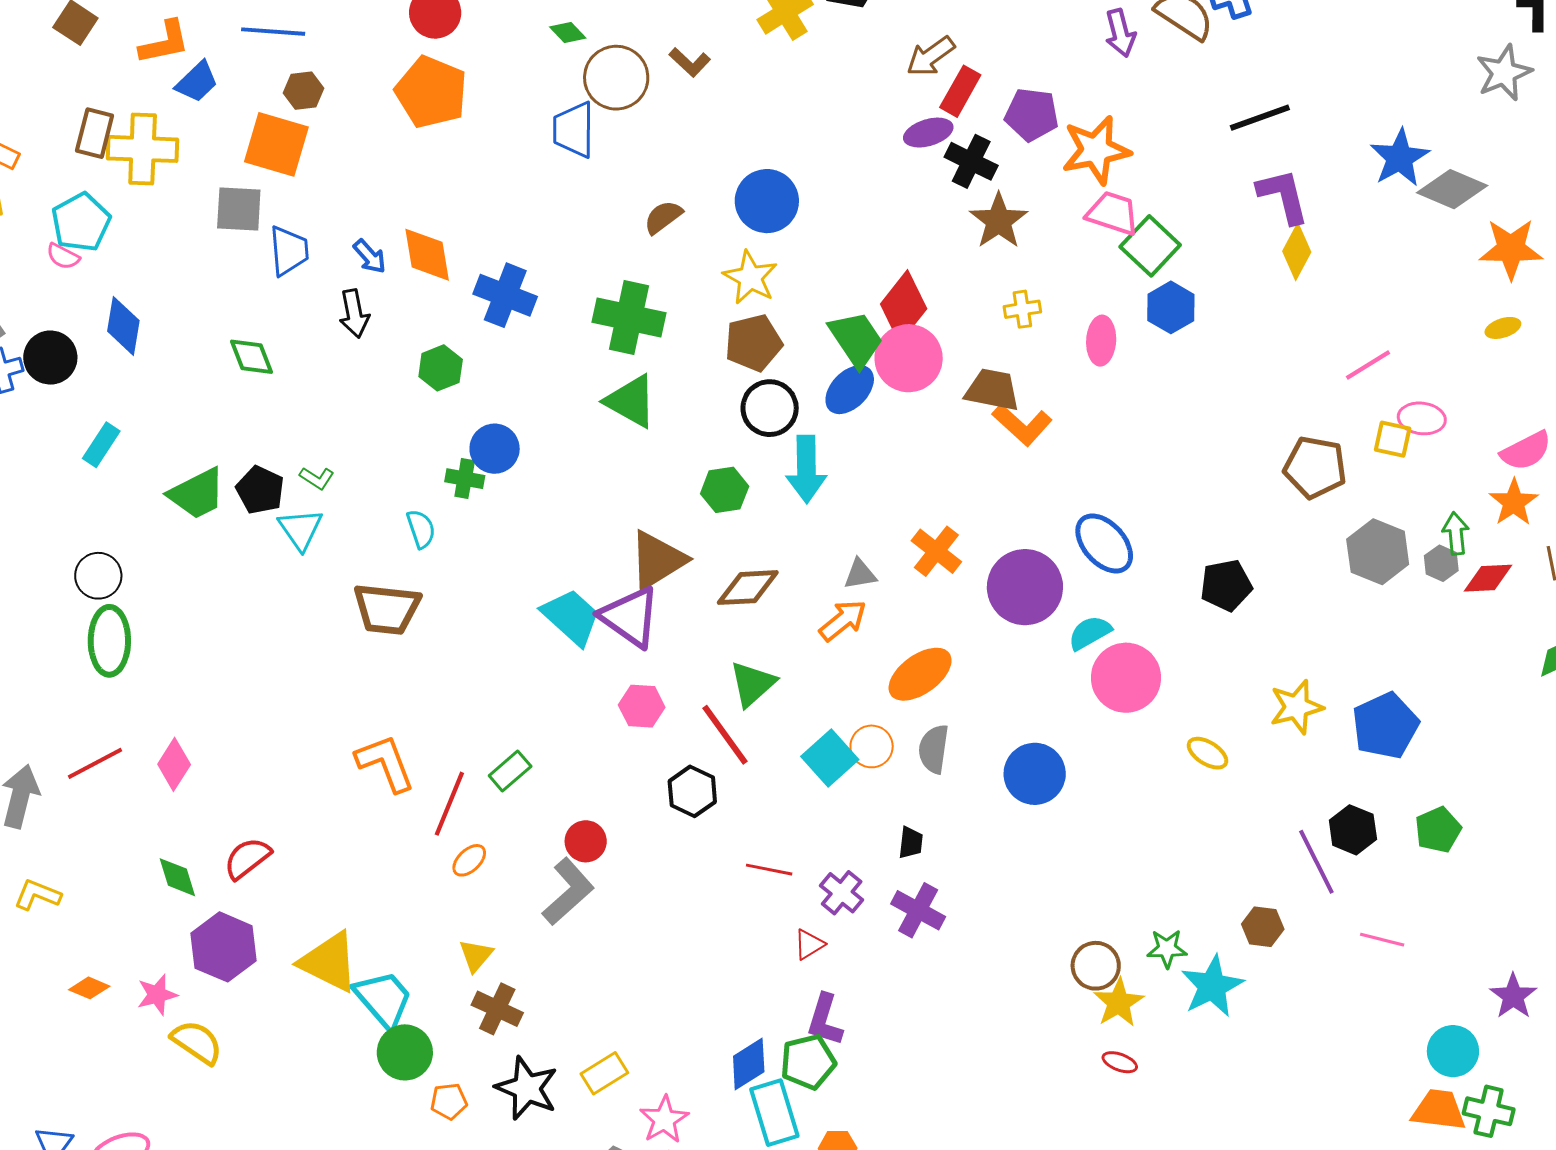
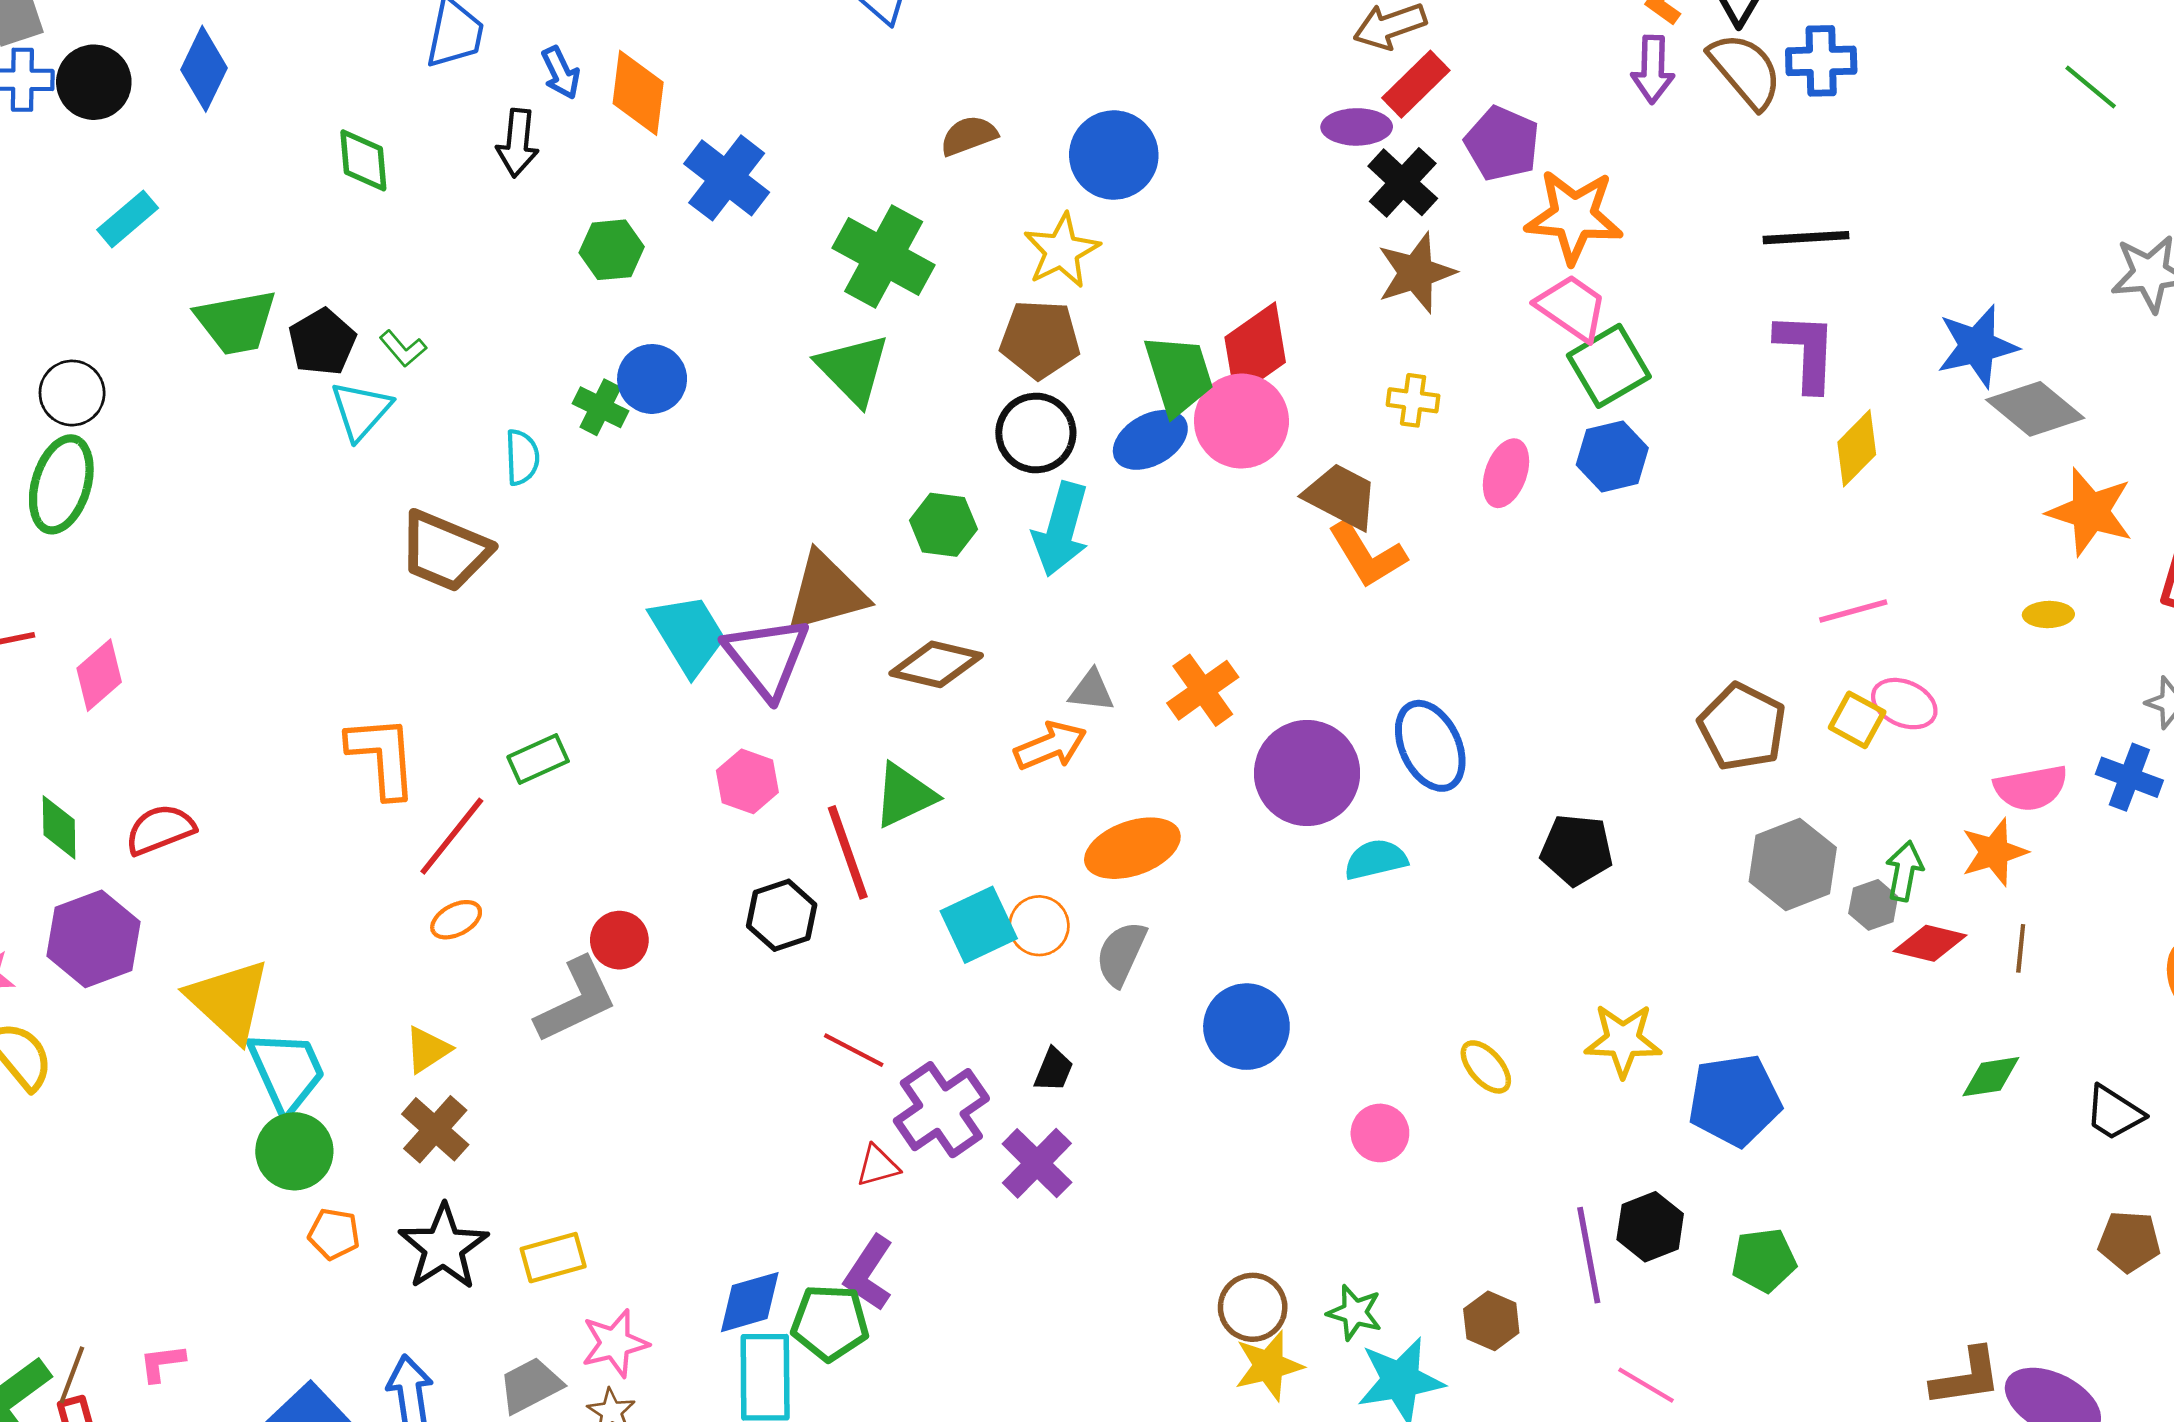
yellow diamond: (1297, 252) -> (1857, 448), moved
pink circle: (1126, 678) -> (1380, 1133), moved, size x0.6
green rectangle: (510, 771) -> (538, 759), moved
purple cross: (842, 893) -> (941, 1110), size x1.5

